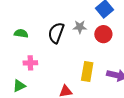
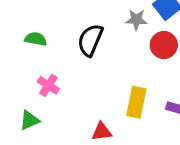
gray star: (80, 27) -> (136, 20), moved
pink cross: (30, 63) -> (48, 85), turned 32

